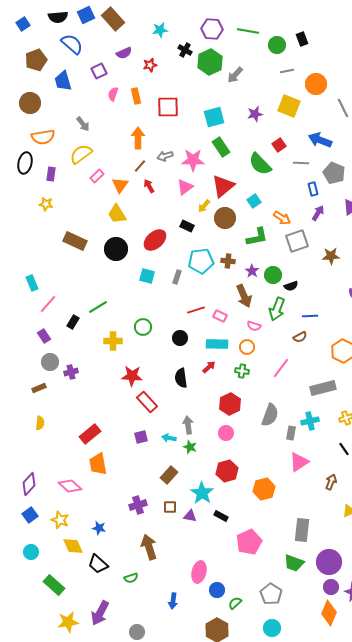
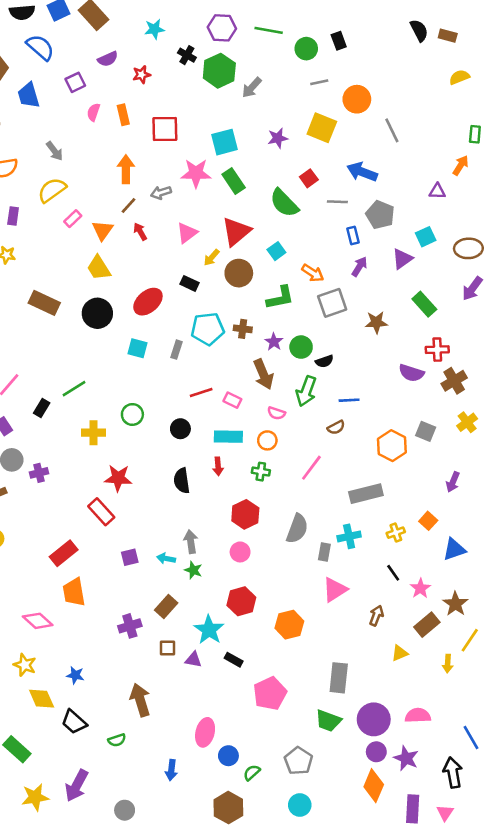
pink star: (193, 160) -> (196, 173), moved
red arrow: (209, 367) -> (218, 466), turned 128
red rectangle: (147, 402) -> (101, 512), moved
purple cross: (138, 505) -> (130, 626), moved

